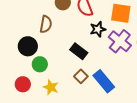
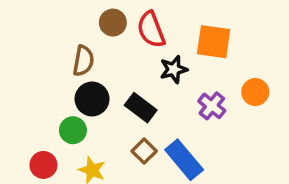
purple cross: (120, 41) -> (212, 106), moved, size x0.7
black circle: (28, 46) -> (92, 99), moved

